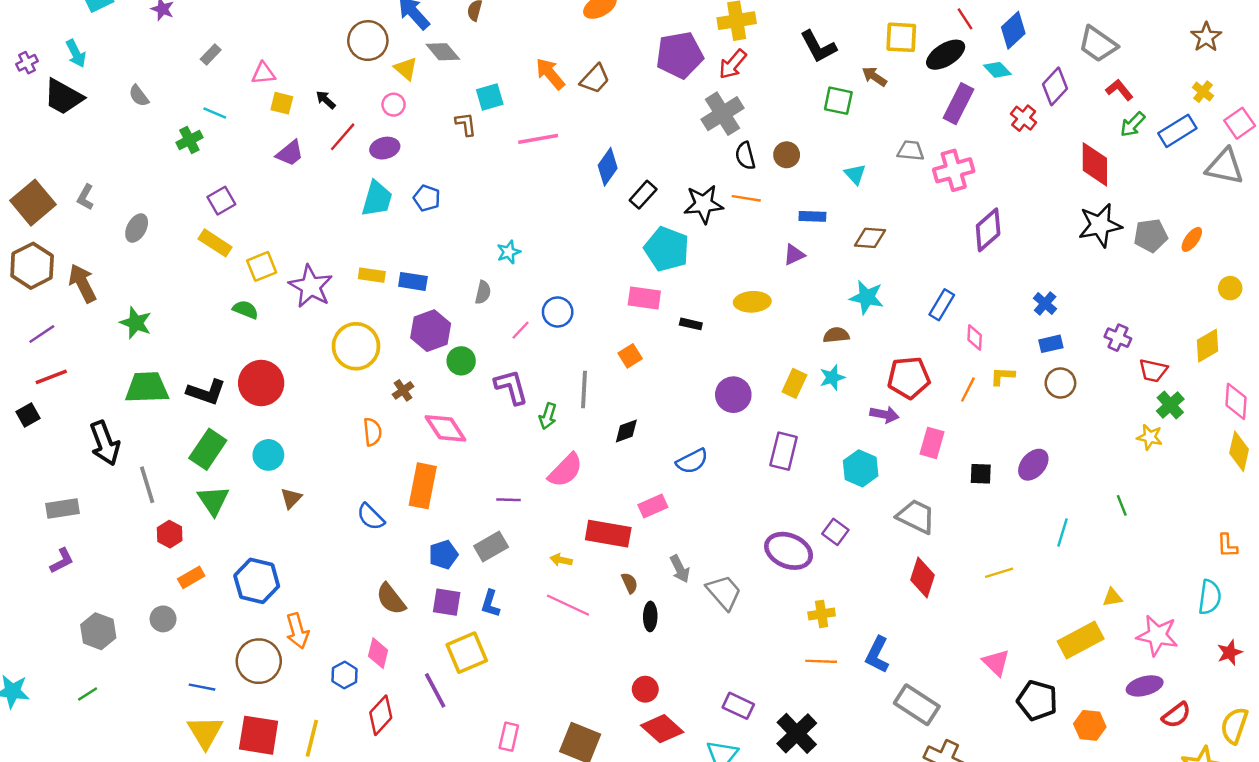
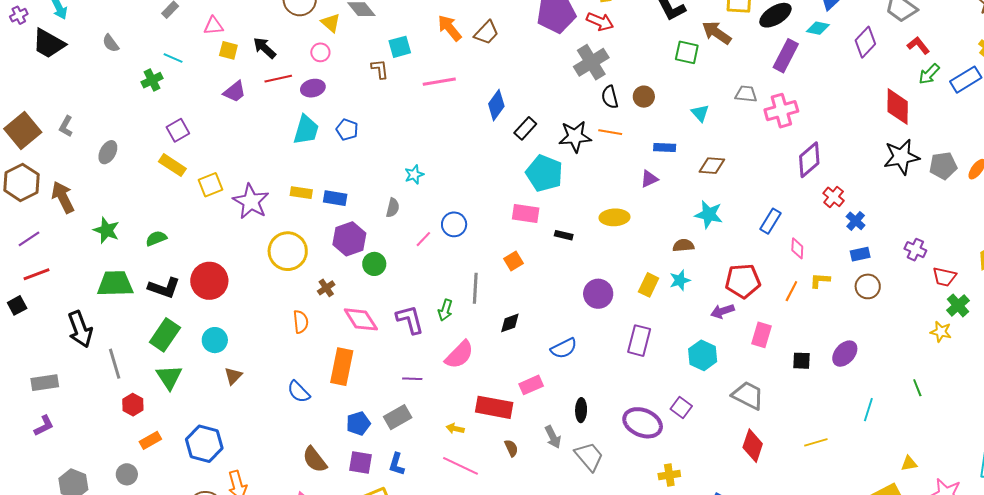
red arrow: (733, 64) -> (600, 22), turned -108
cyan diamond: (997, 70) -> (818, 28), turned -35
brown arrow: (874, 76) -> (717, 33), size x1.4
black arrow: (326, 100) -> (265, 48), size x1.4
red cross: (1024, 118) -> (834, 197), moved
red line: (343, 137) -> (278, 79), turned 36
green semicircle: (245, 310) -> (156, 238), moved, turned -45
purple L-shape: (511, 387) -> (410, 320), moved
purple arrow: (884, 415) -> (723, 311), turned 150
black ellipse: (650, 616) -> (581, 410), moved

